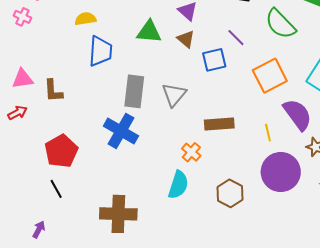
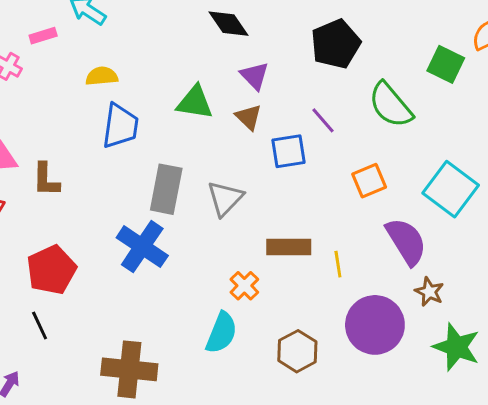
orange square: (270, 76) -> (369, 181), size x0.7
yellow line: (268, 133) -> (338, 264), moved

